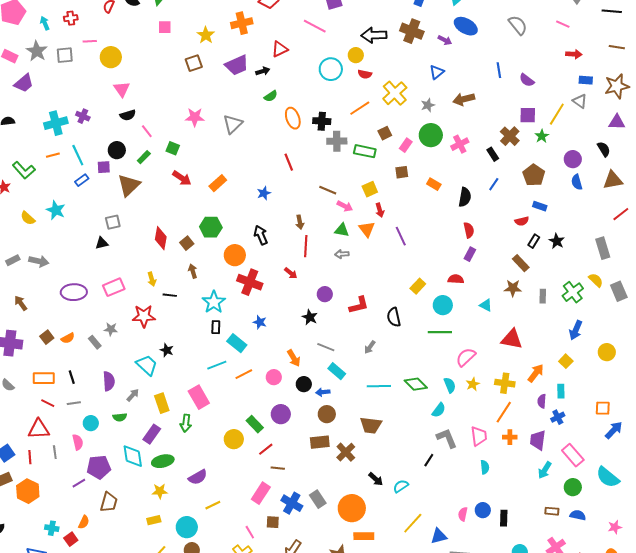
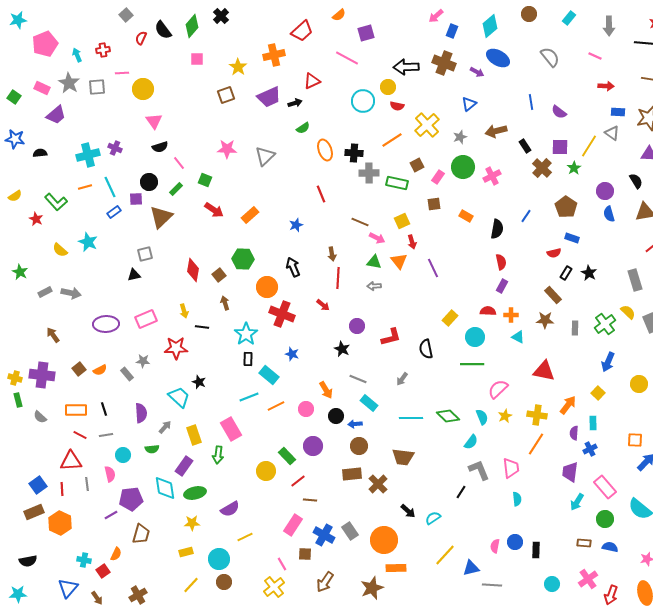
black rectangle: (493, 154) -> (525, 146), moved
orange cross: (510, 437) -> (511, 315), moved

